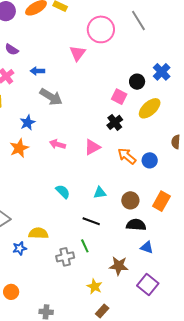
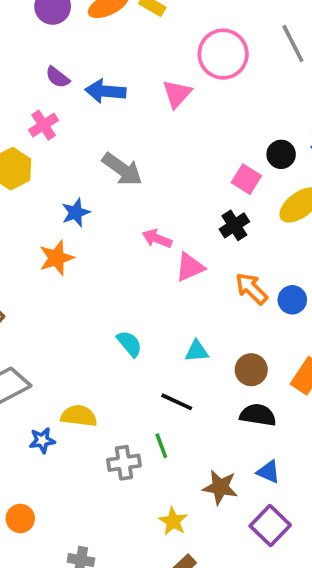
blue arrow: (37, 71) -> (105, 91), moved, size x1.5
pink arrow: (57, 144) -> (157, 239), moved
blue triangle: (147, 247) -> (268, 472), moved

